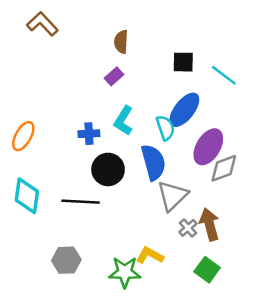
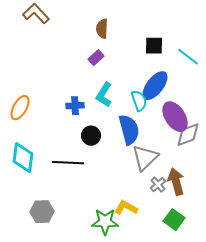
purple ellipse: (208, 147) -> (175, 117), turned -64
black circle: (108, 169) -> (91, 136), size x0.7
gray hexagon: (66, 260) -> (42, 212), moved

